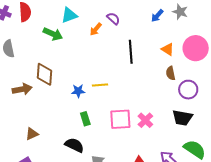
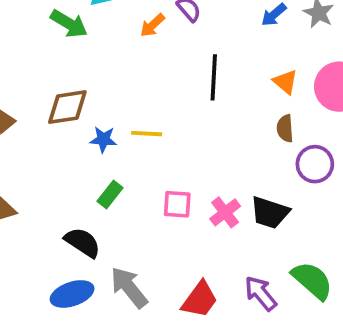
brown diamond: (45, 74) -> (67, 107), moved, turned 70
black trapezoid: (182, 118) -> (270, 213), moved
green rectangle: (85, 119) -> (110, 194), turned 48
pink square: (120, 119) -> (177, 204), size x0.7

